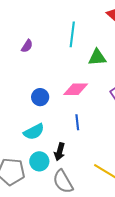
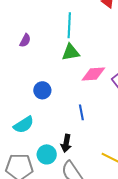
green triangle: (97, 57) -> (71, 52), moved
pink diamond: (76, 89) -> (93, 74), moved
cyan semicircle: (34, 132) -> (24, 125), moved

